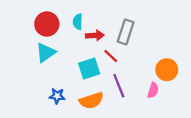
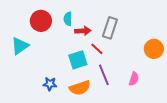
cyan triangle: (46, 53) -> (20, 46), moved
orange circle: (167, 70) -> (154, 49), moved

